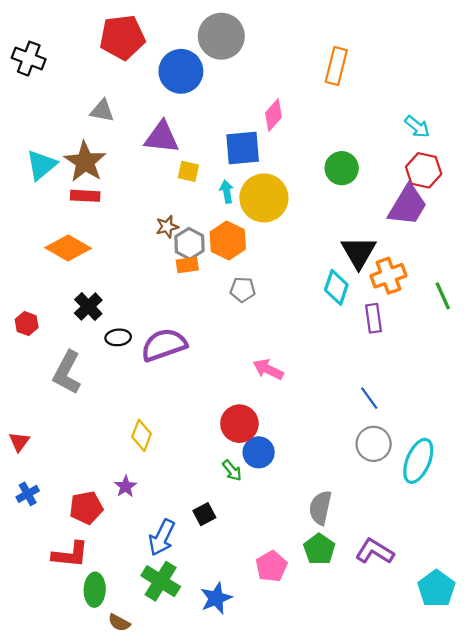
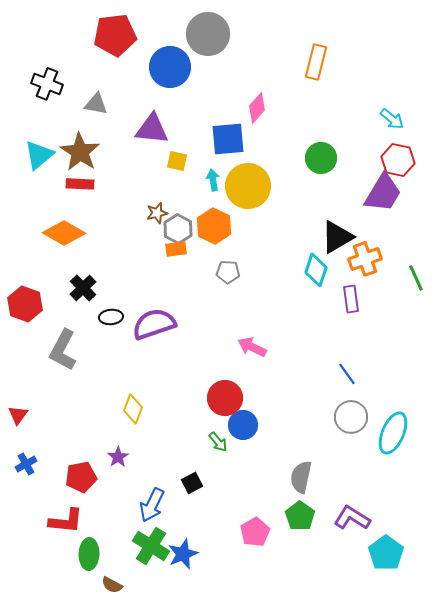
black cross: (29, 59) -> (47, 84), moved
black triangle: (359, 252) -> (337, 237), turned 30
red hexagon: (27, 324) -> (25, 304), size x1.6
cyan pentagon: (436, 589) -> (386, 553), moved
blue star: (216, 598) -> (183, 554), moved

